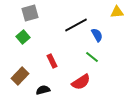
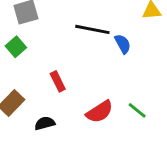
black line: (76, 25) -> (92, 29), turned 40
green line: (92, 57) -> (137, 110), moved

